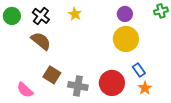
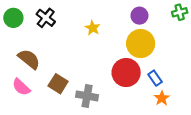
yellow star: (75, 14) -> (93, 28), moved
brown semicircle: (41, 41) -> (29, 59), moved
red circle: (112, 83) -> (126, 73), moved
pink semicircle: (25, 90) -> (21, 87), moved

